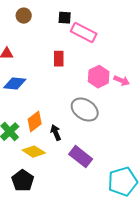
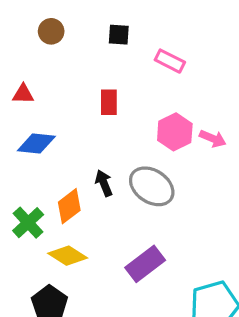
pink rectangle: (84, 33) -> (170, 61), moved, size x0.7
black arrow: (56, 133) -> (104, 183), moved
purple rectangle: (81, 157) -> (145, 264), turned -75

